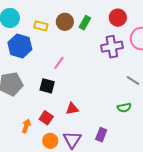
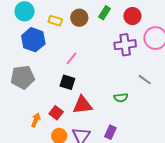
green rectangle: (85, 23) -> (105, 13), moved
black square: (47, 86) -> (67, 82), moved
green semicircle: (124, 108) -> (121, 98), moved
red triangle: (72, 109) -> (83, 105), size x1.5

